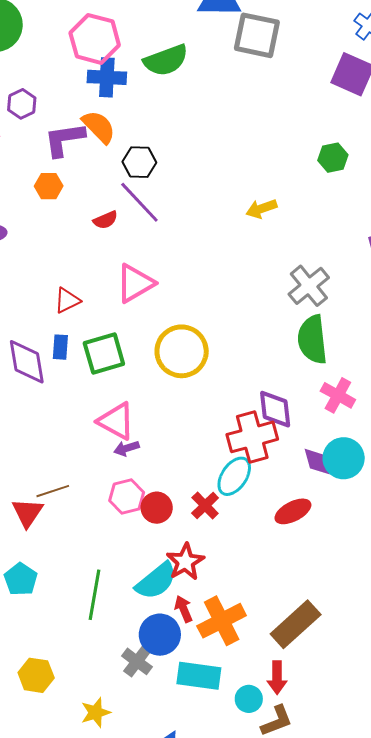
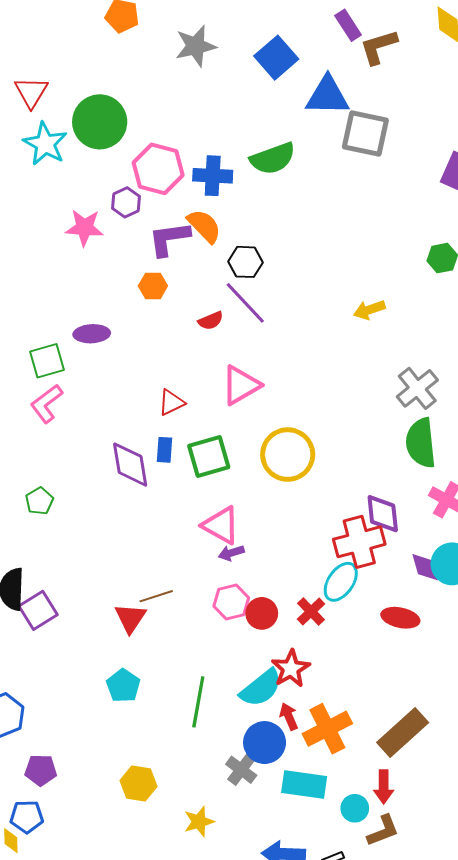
pink hexagon: (95, 39) -> (158, 169), moved
red ellipse: (293, 511) -> (400, 618), turned 39

